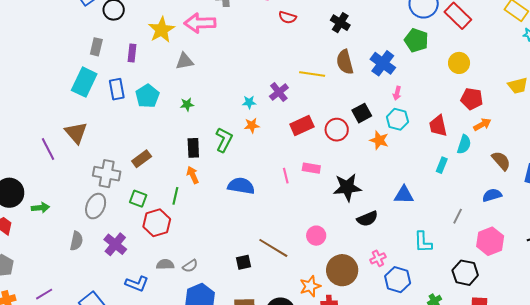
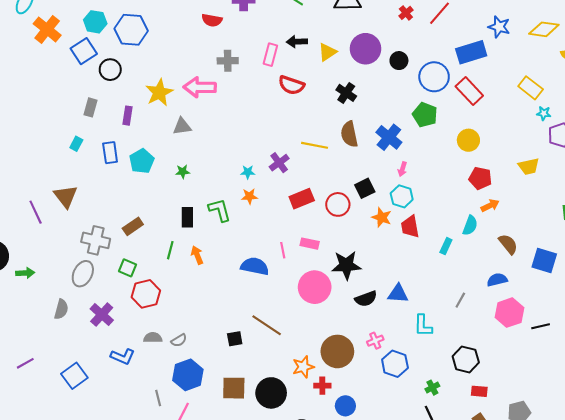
red semicircle: (287, 17) -> (291, 85), size x1.4
cyan rectangle: (84, 82) -> (76, 144), size x0.5
red trapezoid: (438, 126) -> (410, 227), moved
green L-shape: (224, 140) -> (220, 210), turned -45
orange arrow: (193, 175) -> (197, 255), moved
blue semicircle: (241, 186) -> (255, 266), moved
blue triangle: (404, 195) -> (398, 294), moved
green line: (175, 196) -> (170, 250), moved
pink circle: (316, 236) -> (315, 287), moved, size x1.6
pink hexagon: (490, 241) -> (509, 313), moved

